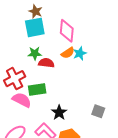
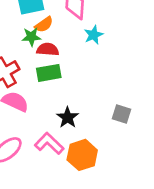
orange semicircle: (68, 53) -> (44, 24), moved
green rectangle: (37, 90) -> (49, 73), moved

